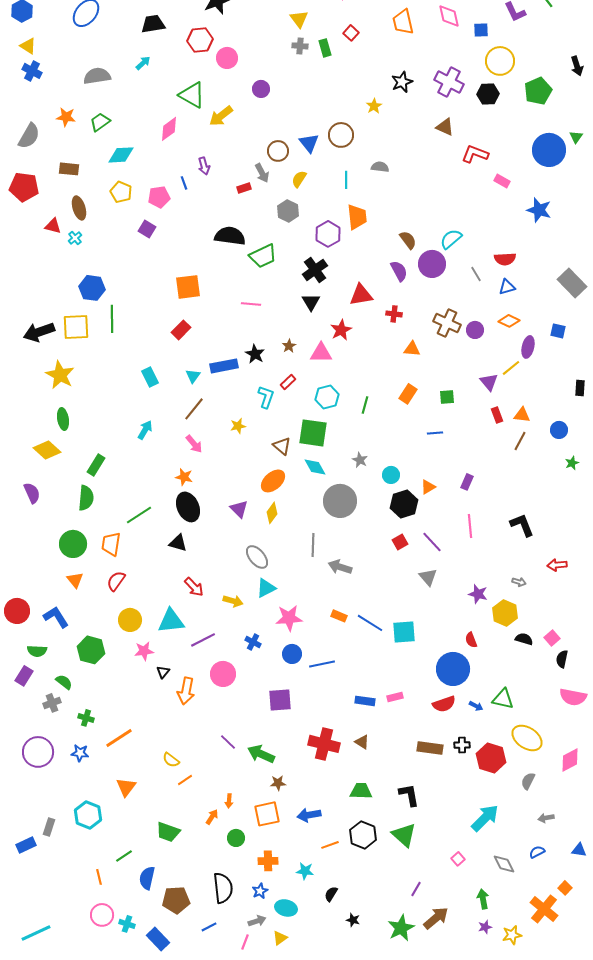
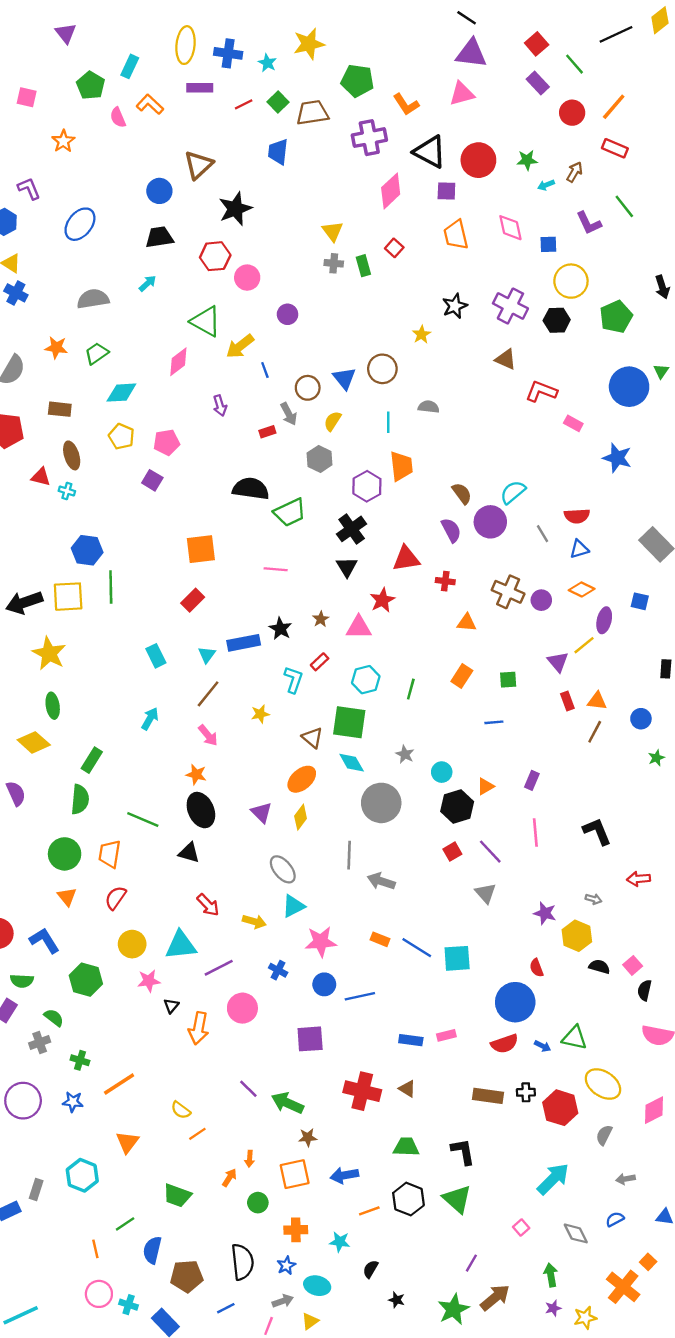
blue line: (184, 183) -> (265, 370), moved
cyan cross: (75, 238) -> (67, 491), turned -32
green line: (139, 515) -> (143, 820), turned 56

